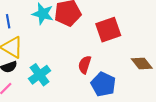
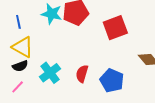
red semicircle: (85, 65) -> (82, 74), moved

